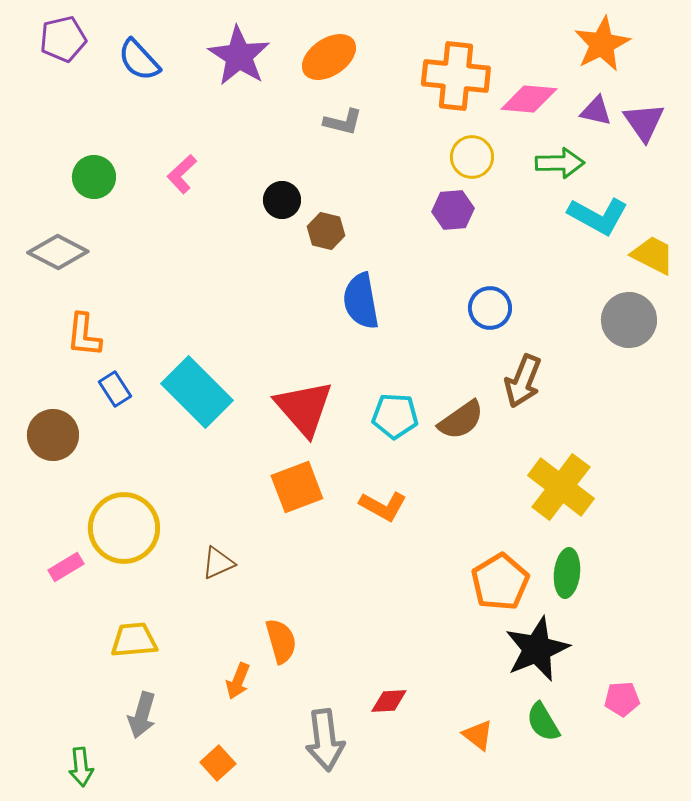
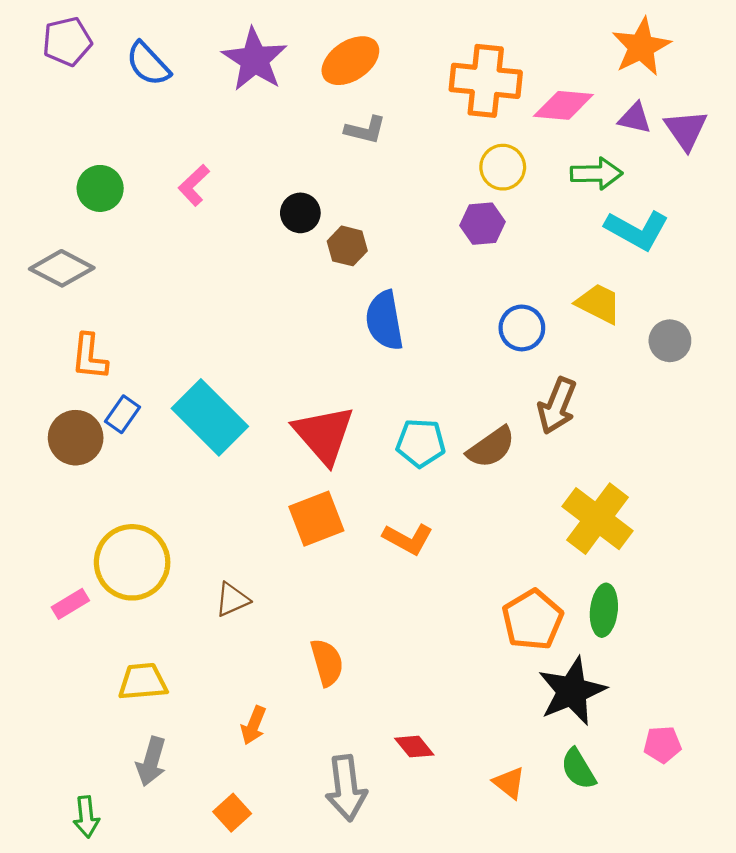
yellow trapezoid: (653, 255) -> (599, 303), moved
gray circle: (629, 320) -> (670, 341), size x0.7
blue rectangle: (115, 389) -> (122, 414), turned 68
brown circle: (53, 435) -> (76, 438), moved
orange semicircle: (281, 641) -> (327, 662), moved
red diamond: (389, 701) -> (414, 747), turned 54

